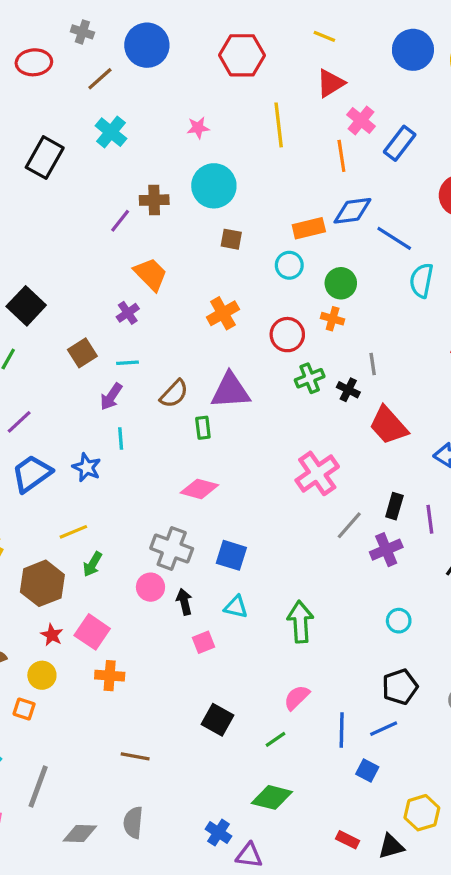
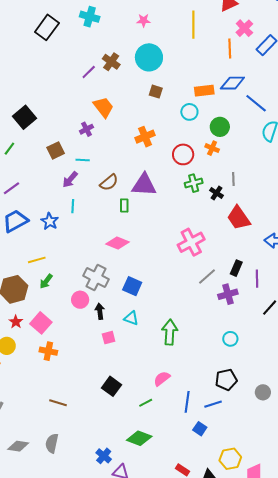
cyan cross: (111, 132) -> (90, 17), turned -30
brown cross: (154, 200) -> (111, 62), turned 30

